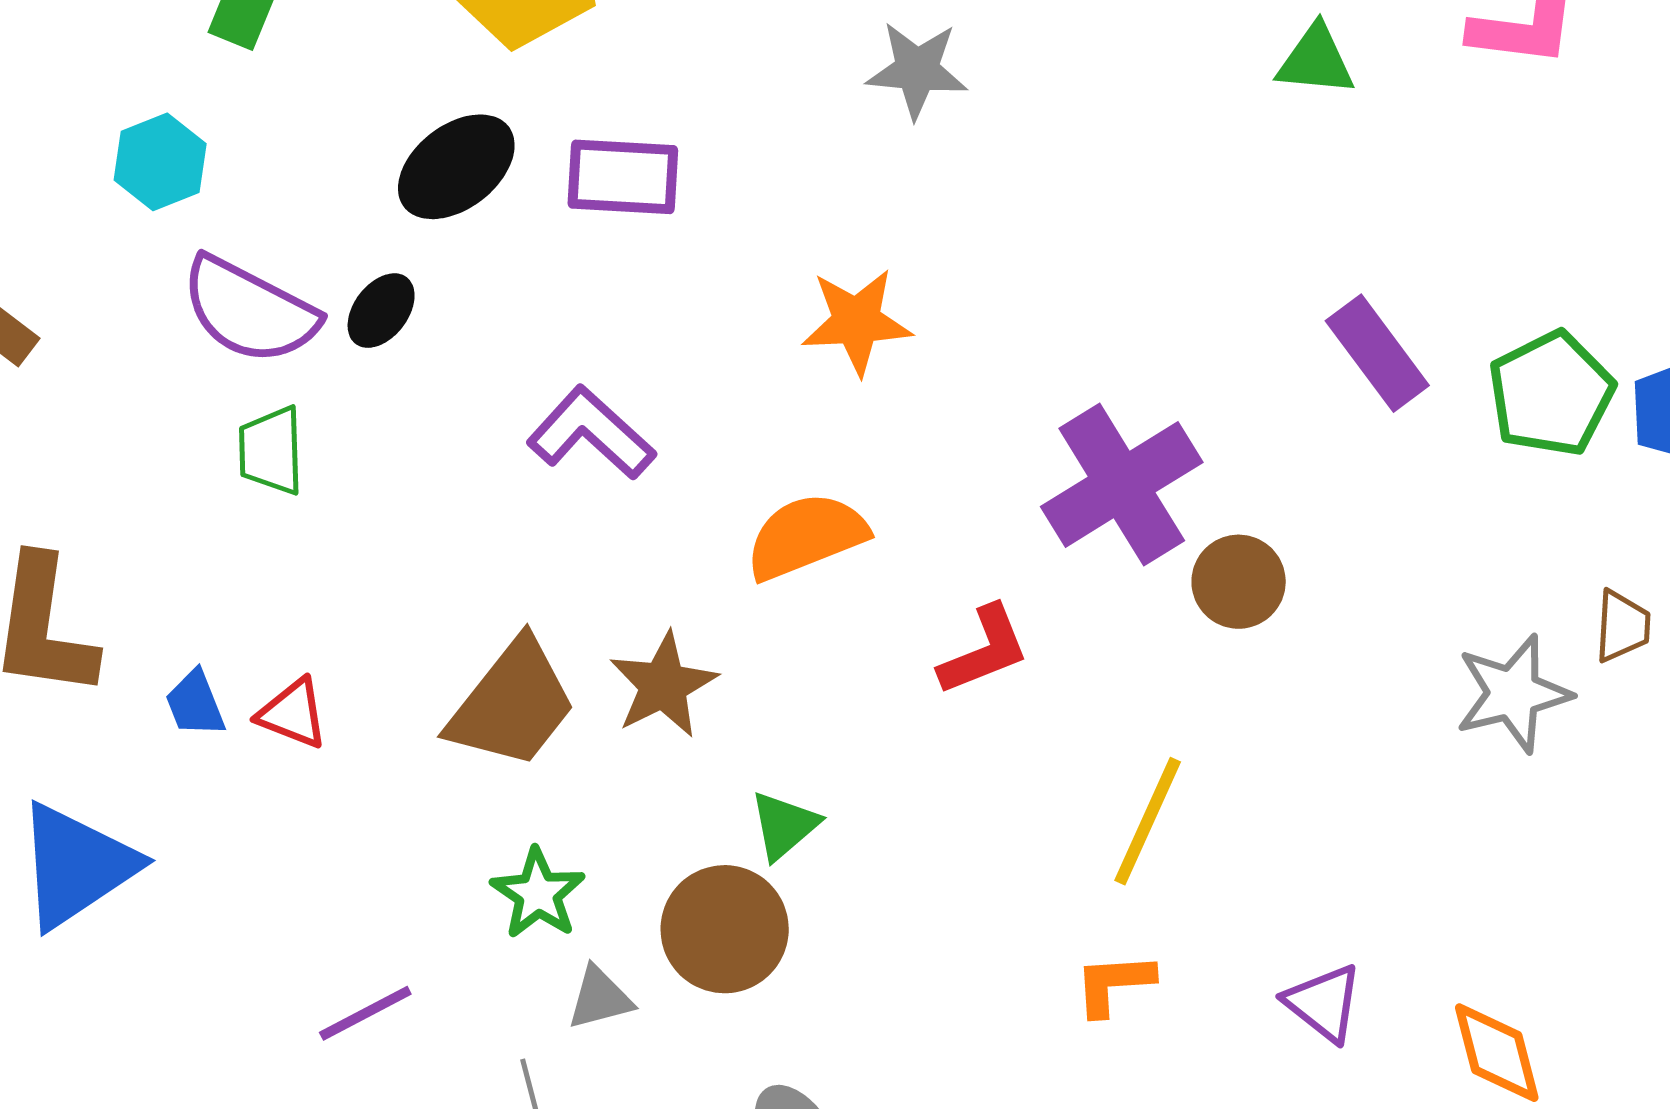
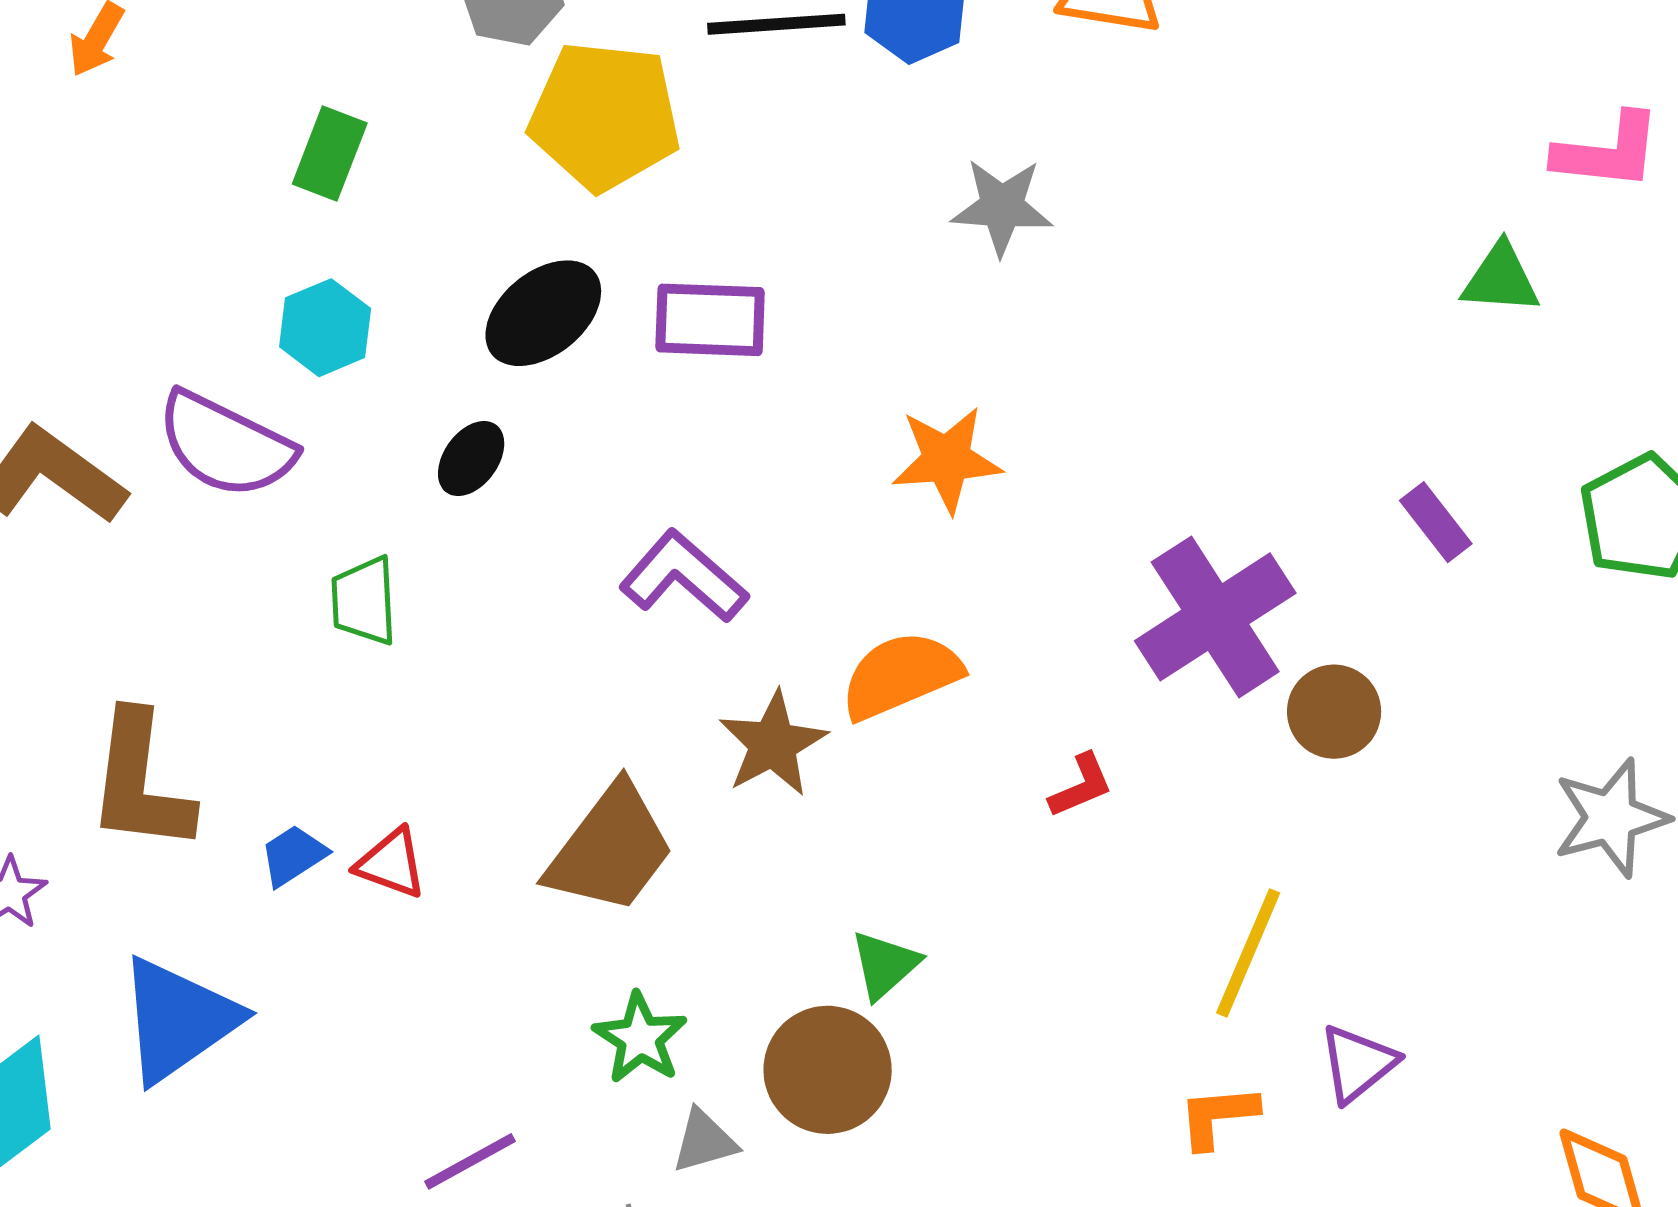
green triangle: (1316, 60) -> (1501, 279), moved
cyan hexagon: (160, 162) -> (325, 328), moved
purple semicircle: (249, 310) -> (226, 445), moved
purple rectangle: (1377, 353) -> (1436, 522), moved, size x0.7
red L-shape: (984, 650) -> (1081, 786), size x0.7
brown star: (663, 685) -> (773, 744), moved
blue trapezoid: (195, 704) -> (293, 855), turned 80
purple triangle: (1324, 1003) -> (1358, 1063), moved, turned 44

